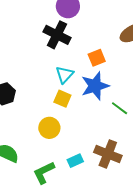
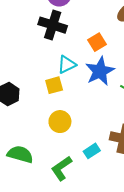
cyan triangle: (64, 75) -> (67, 65), turned 30
yellow square: (62, 99) -> (54, 85), moved, turned -30

